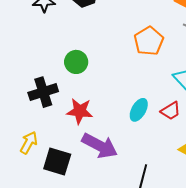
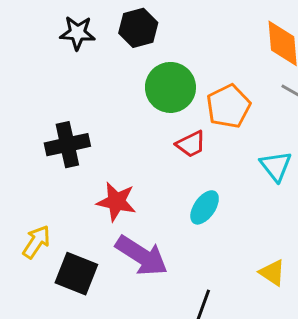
green circle: (76, 62) -> (170, 87), moved, size x1.4
black cross: (43, 92) -> (67, 145), moved
red trapezoid: (171, 111) -> (191, 144), moved

